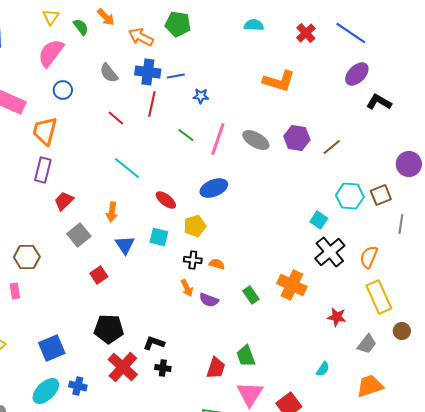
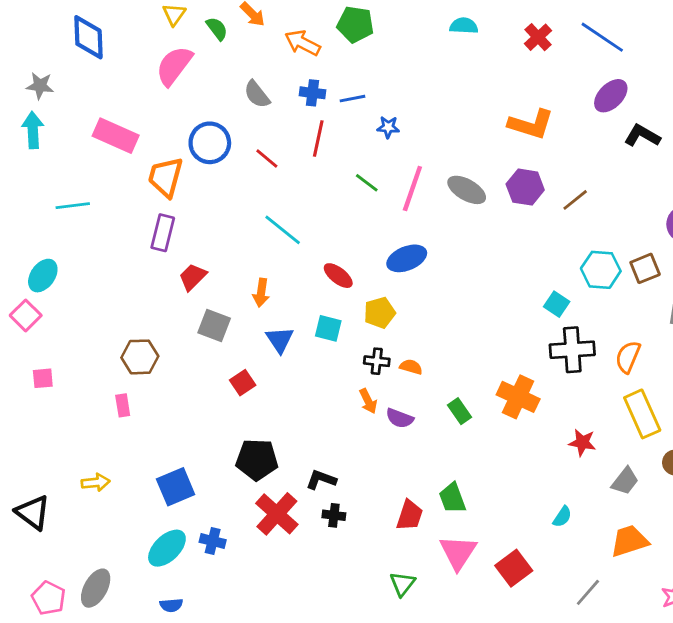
blue cross: (148, 72) -> (313, 93), size x0.7
orange L-shape: (279, 81) -> (531, 124), moved
blue circle: (63, 90) -> (210, 143), moved, size x1.5
gray square: (79, 235) -> (214, 325), turned -30
black cross: (330, 252) -> (572, 350), turned 36

